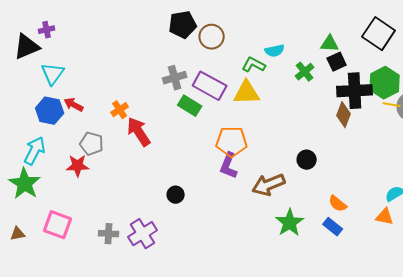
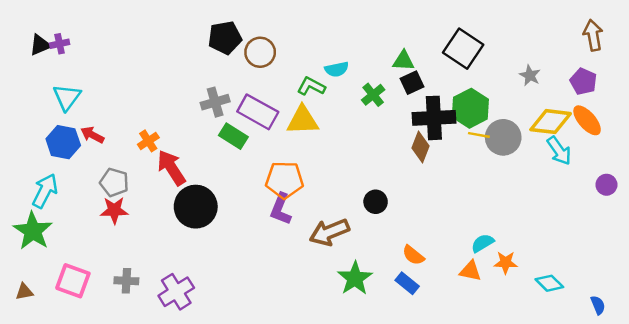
black triangle: (27, 47) -> (40, 45), moved, size x0.7
red star: (78, 166) -> (114, 210), moved
black circle: (176, 195) -> (196, 207), moved, size x2.0
gray cross: (109, 234) -> (126, 281), moved

